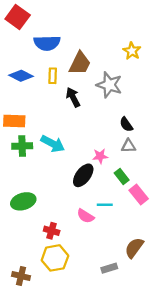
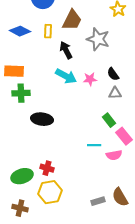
cyan arrow: (53, 144) -> (66, 76), moved
pink star: (100, 156) -> (90, 79), moved
black ellipse: (83, 175) -> (42, 119), moved, turned 60
green ellipse: (23, 201) -> (22, 176), moved
pink semicircle: (85, 216) -> (114, 155), moved, turned -42
brown semicircle: (134, 248) -> (120, 197), moved, turned -66

